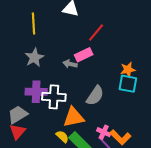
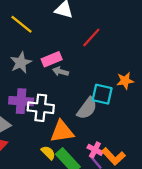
yellow line: (34, 23) -> (22, 24), turned -50
pink rectangle: (84, 55) -> (52, 59), moved
cyan square: (128, 84) -> (102, 94), moved

